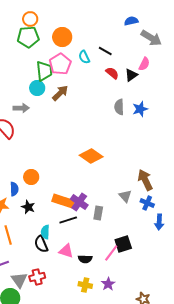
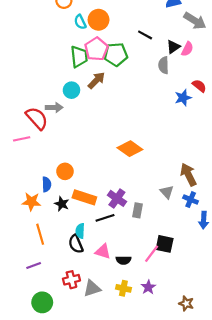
green pentagon: (28, 37) -> (116, 54), moved
cyan semicircle: (84, 57) -> (80, 22), moved
red semicircle: (112, 73) -> (199, 86), moved
black triangle: (131, 75) -> (173, 47), moved
cyan circle: (37, 88) -> (71, 90), moved
gray semicircle: (119, 107) -> (164, 65), moved
gray arrow: (21, 108) -> (54, 107), moved
orange rectangle: (63, 201) -> (84, 197), moved
black square: (123, 244) -> (165, 244), turned 30
gray triangle: (19, 280) -> (92, 288), moved, turned 48

